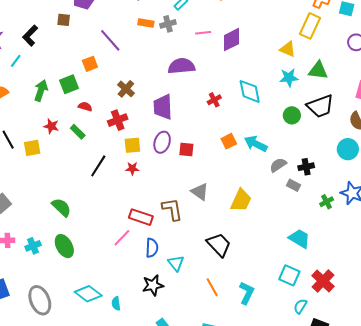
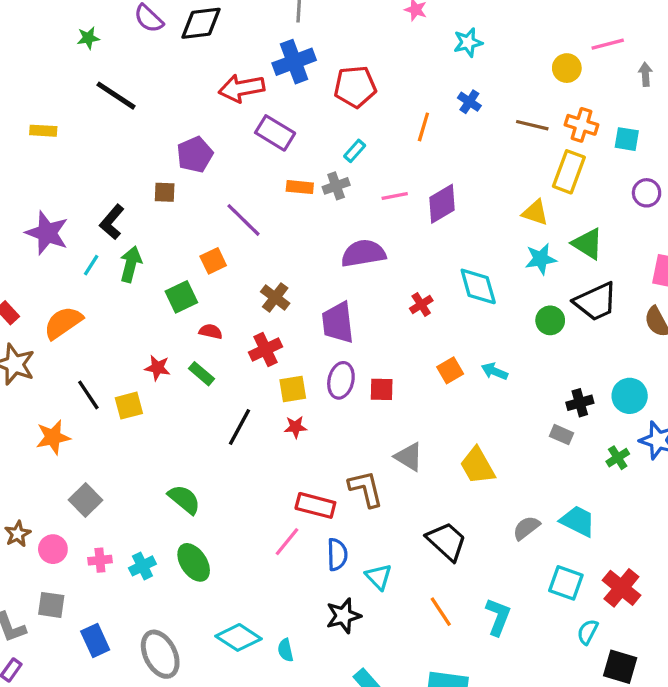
green triangle: (318, 70) -> (588, 244), turned 30
green arrow: (41, 91) -> (131, 264), moved
cyan arrow: (256, 144) -> (495, 371), size x0.7
cyan circle: (348, 149) -> (630, 396), moved
gray semicircle: (278, 165) -> (526, 528), moved
yellow trapezoid: (241, 200) -> (477, 466), turned 130

